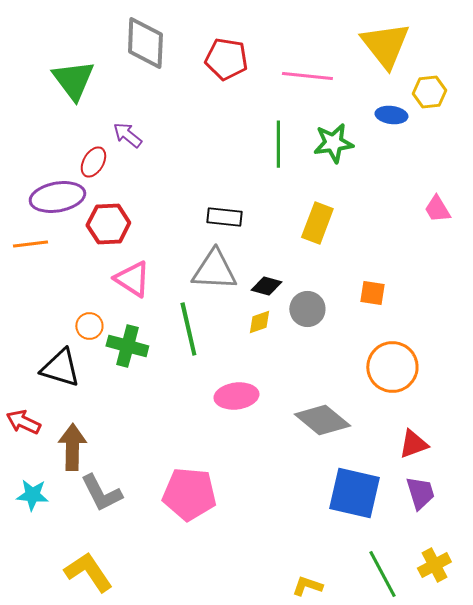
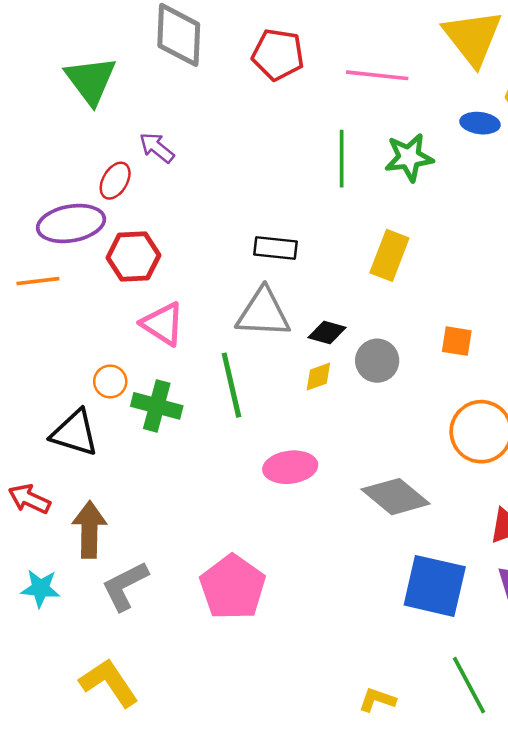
gray L-shape: (101, 493) -> (125, 586), turned 90
pink pentagon: (189, 494) -> (233, 587), turned 30

